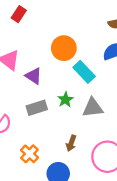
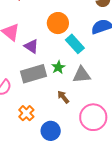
gray rectangle: (37, 108) -> (33, 74), size x1.4
brown arrow: (71, 143) -> (63, 97), moved, turned 120

